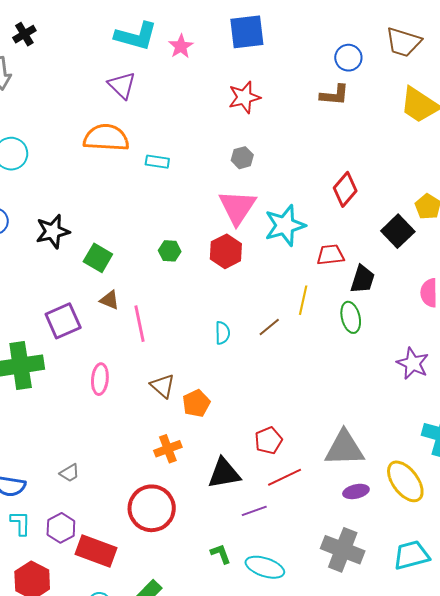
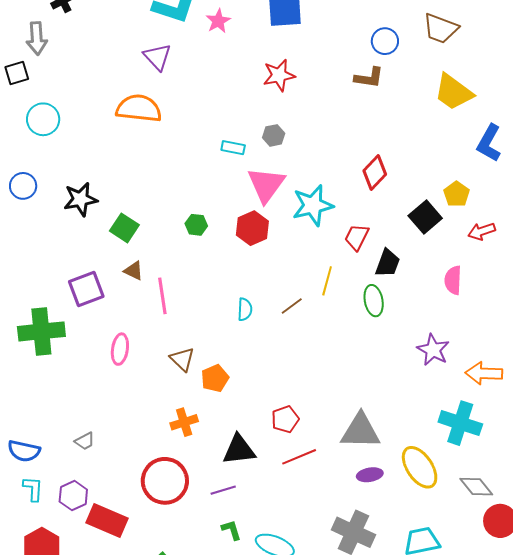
cyan rectangle: (157, 162) -> (233, 148), moved
red trapezoid: (331, 255) -> (357, 237), turned -60
purple line: (254, 511) -> (223, 490), moved

